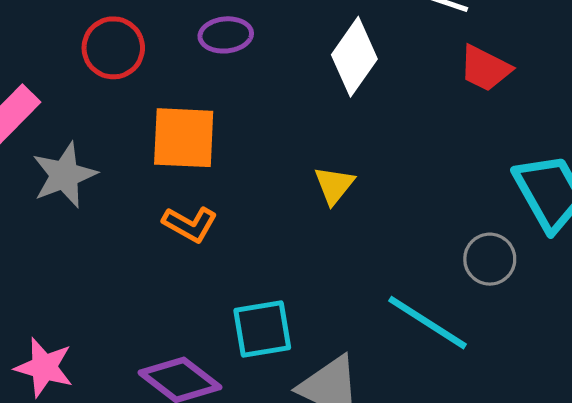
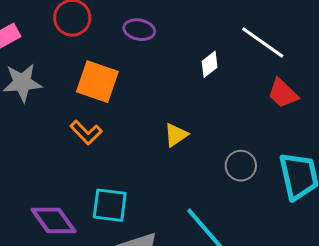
white diamond: (354, 57) -> (210, 64), size x0.6
gray circle: (490, 259) -> (241, 166), moved

